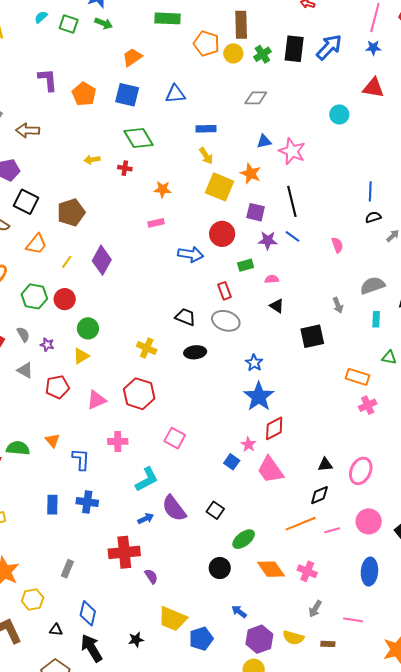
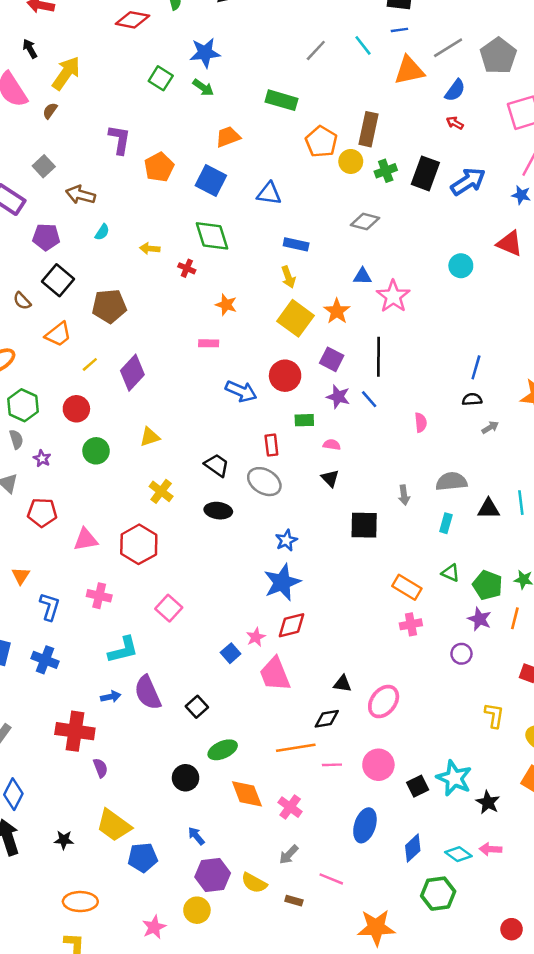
cyan semicircle: (41, 17) -> (102, 232), moved, turned 152
green hexagon: (34, 296) -> (23, 405), moved
yellow triangle: (81, 356) -> (150, 437), moved

